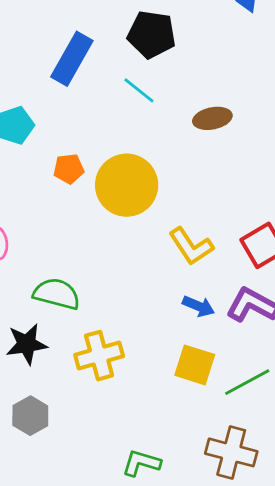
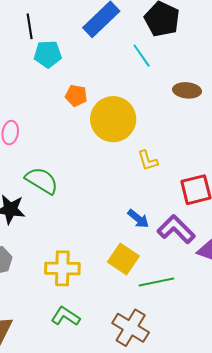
yellow L-shape: (191, 246) -> (148, 160), moved, size x0.7
yellow cross: (99, 356) -> (62, 268), moved

